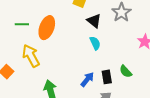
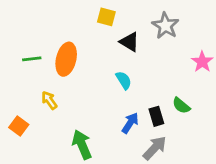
cyan semicircle: (95, 43) -> (124, 80), moved
yellow arrow: (31, 56) -> (49, 100), size x0.6

